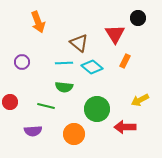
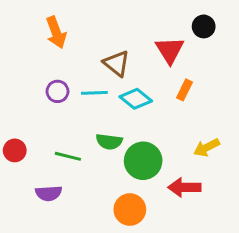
purple circle: (22, 62) -> (58, 91), moved
green semicircle: (64, 87) -> (109, 142), moved
orange circle: (74, 134) -> (130, 209), moved

